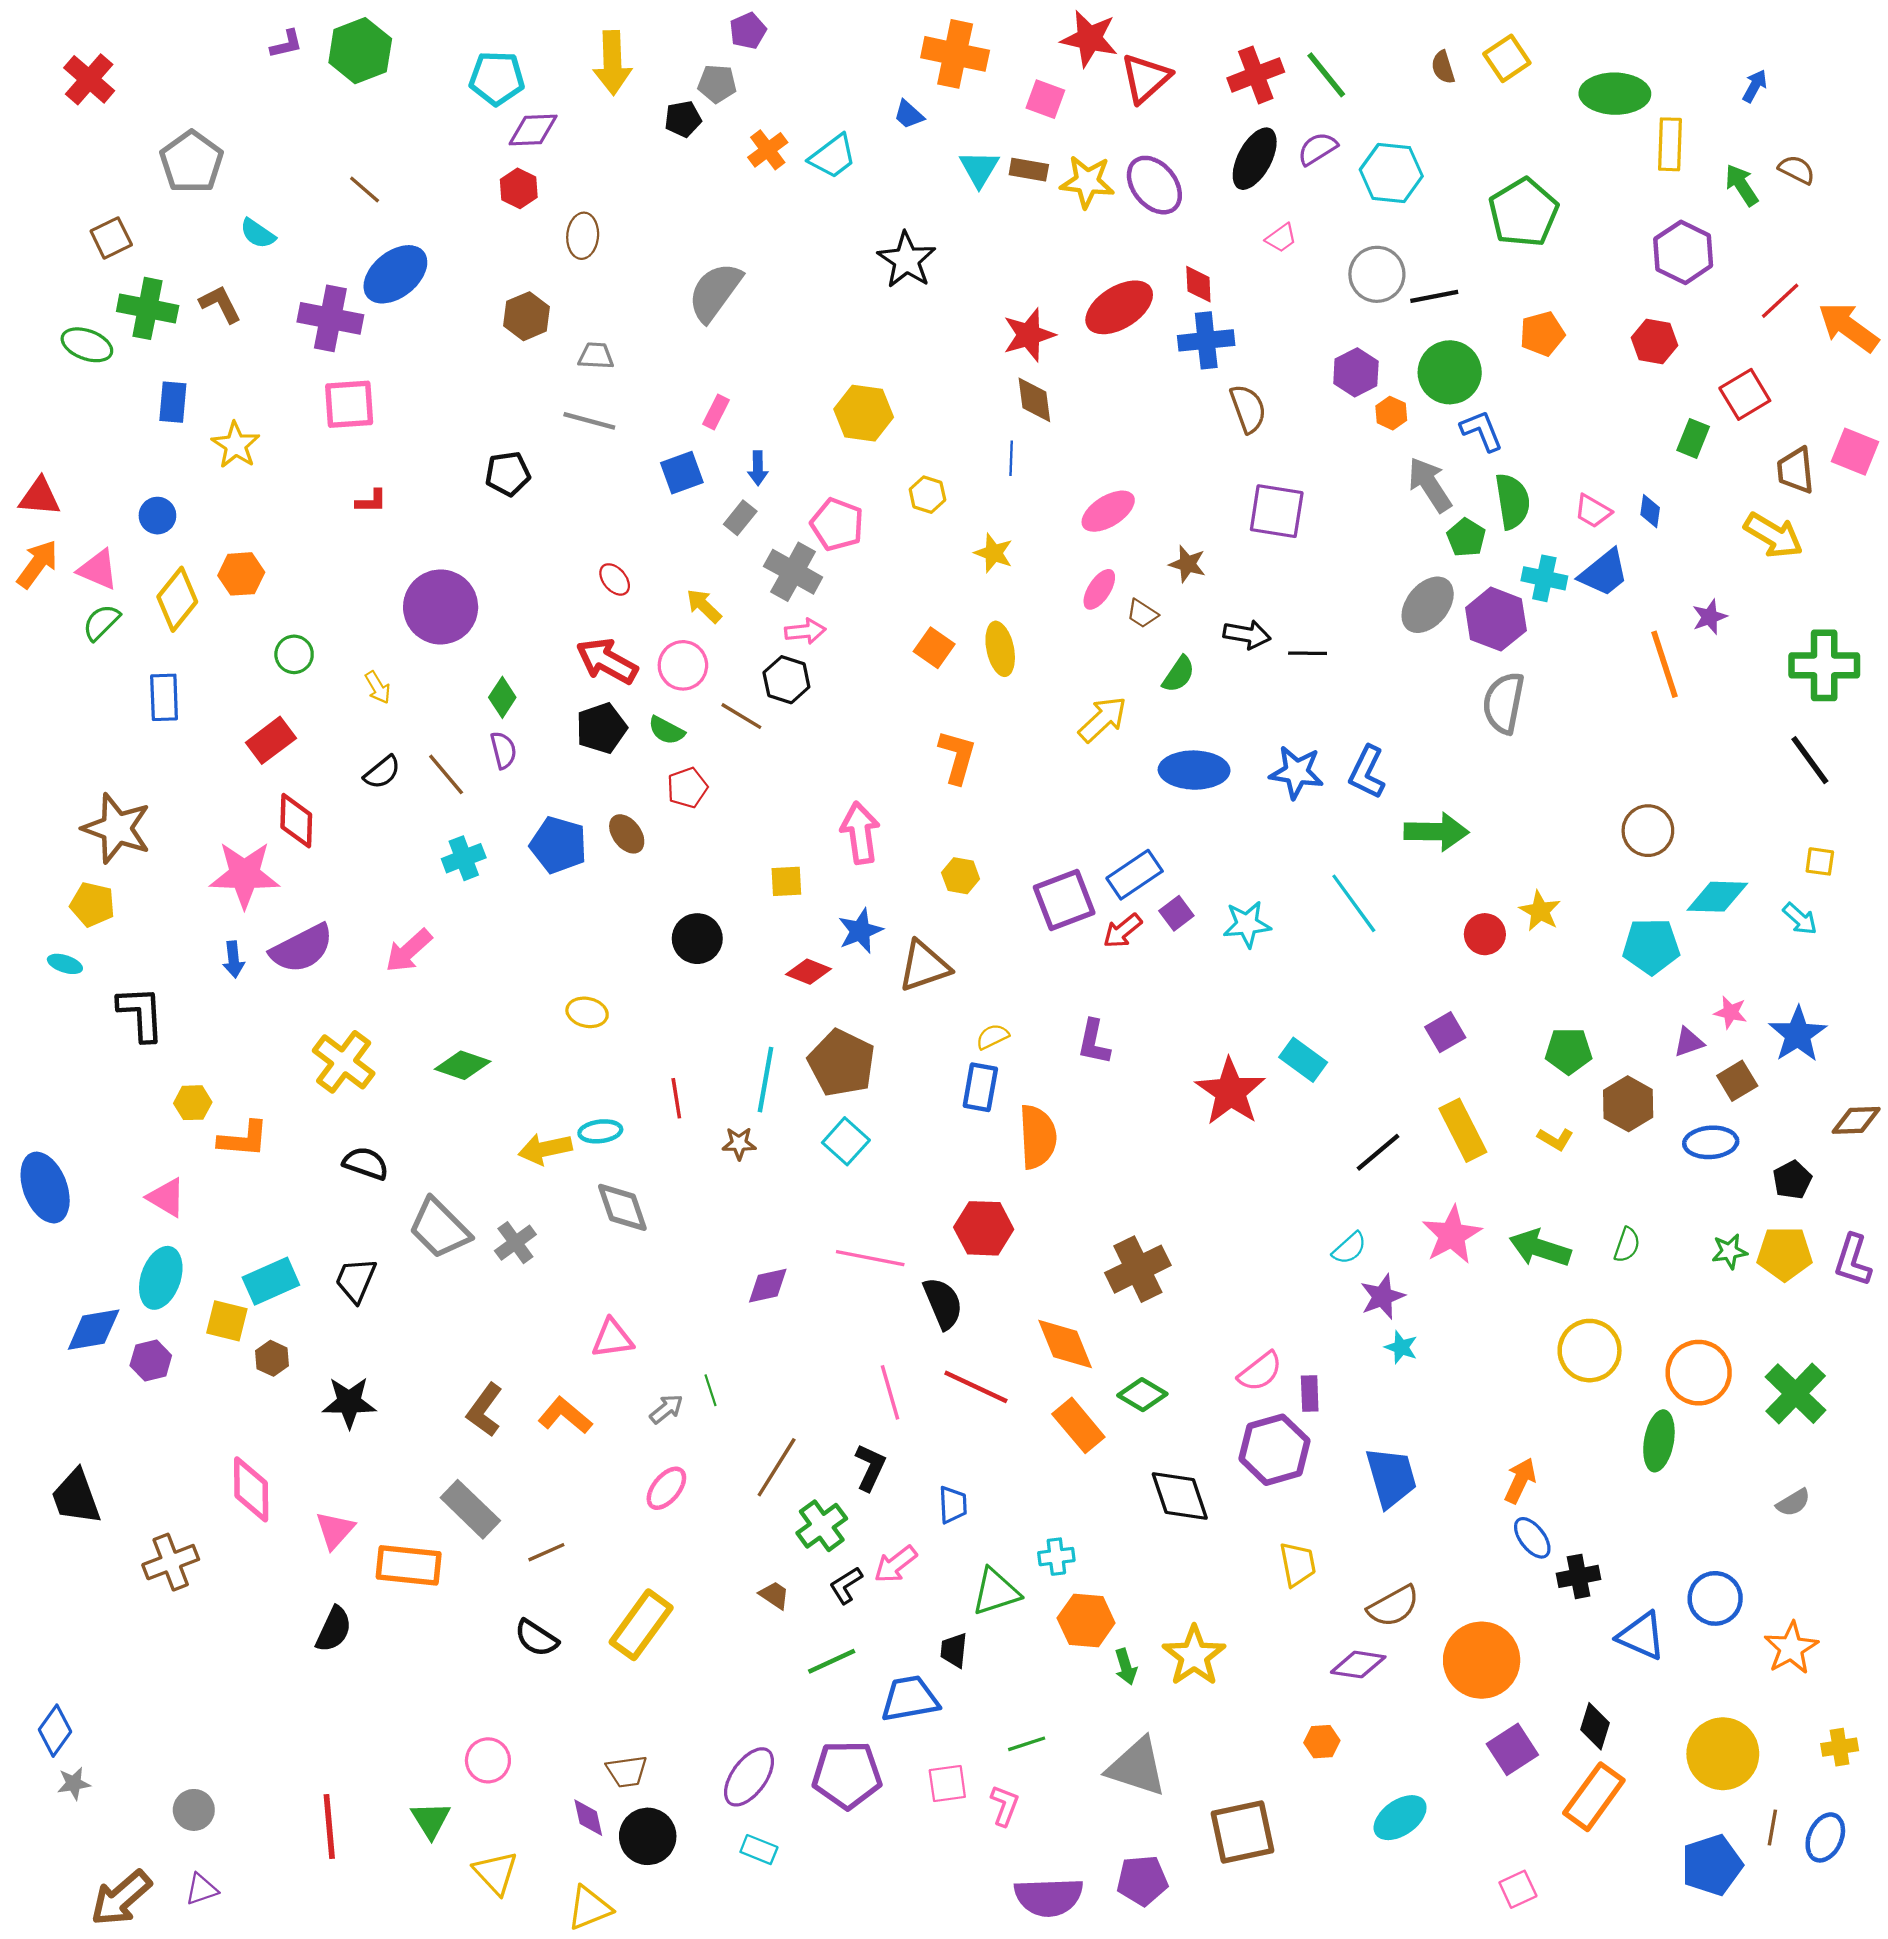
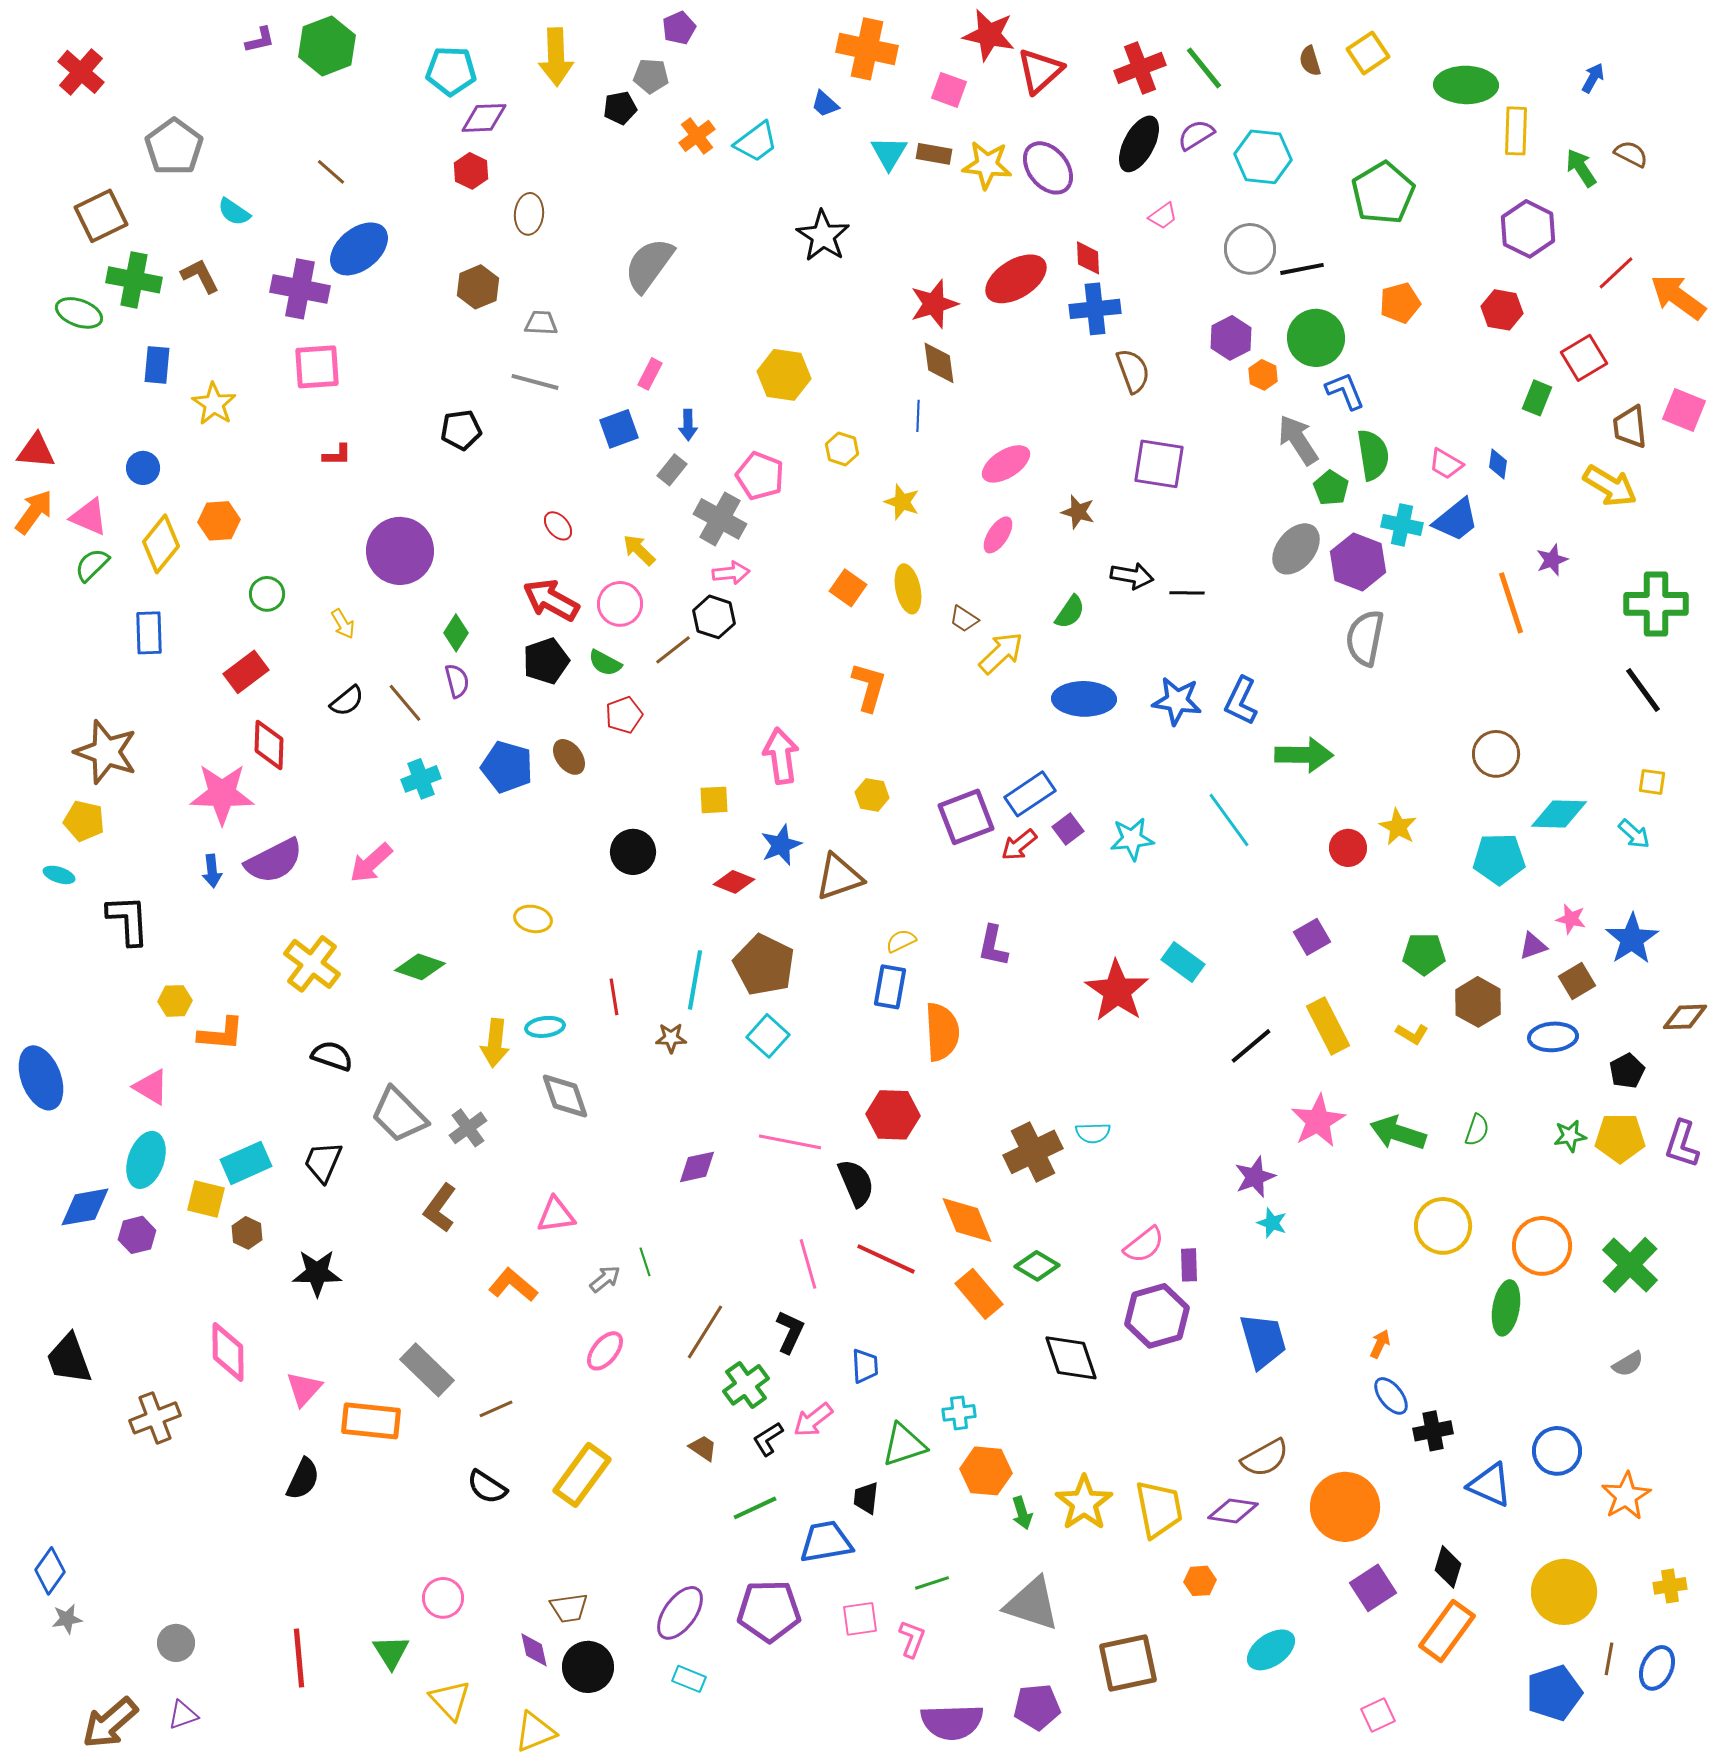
brown square: (111, 238) -> (101, 216), size x1.4
brown trapezoid: (1142, 614) -> (964, 619), moved
brown line: (741, 716) -> (673, 650), turned -69
yellow arrow: (545, 1149) -> (495, 1043), turned -72
cyan semicircle: (1349, 1248) -> (1093, 1133), moved, turned 40
brown L-shape: (485, 1410) -> (440, 1208), moved
orange arrow: (1520, 1481) -> (1380, 1344), size x0.7
yellow trapezoid: (1298, 1564) -> (1159, 1509), moved, size x1.4

